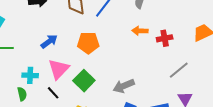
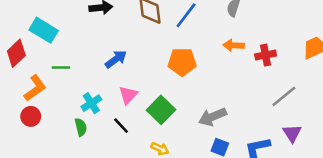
orange pentagon: (88, 43) -> (182, 62), moved
pink triangle: (59, 69) -> (128, 95), size x0.7
cyan cross: (30, 75) -> (91, 103), turned -35

